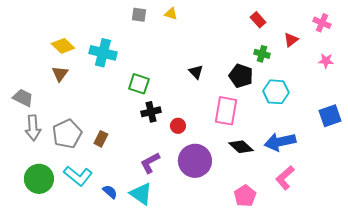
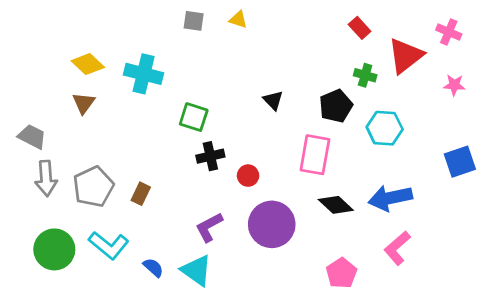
red triangle: (291, 40) -> (406, 56), size x1.8
black pentagon: (241, 76) -> (336, 106), turned 30

